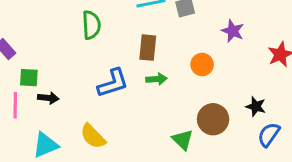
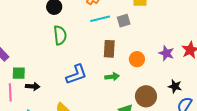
purple star: (233, 31) -> (166, 53), moved
brown rectangle: (148, 48) -> (109, 49), moved
green arrow: (157, 79) -> (112, 77), moved

